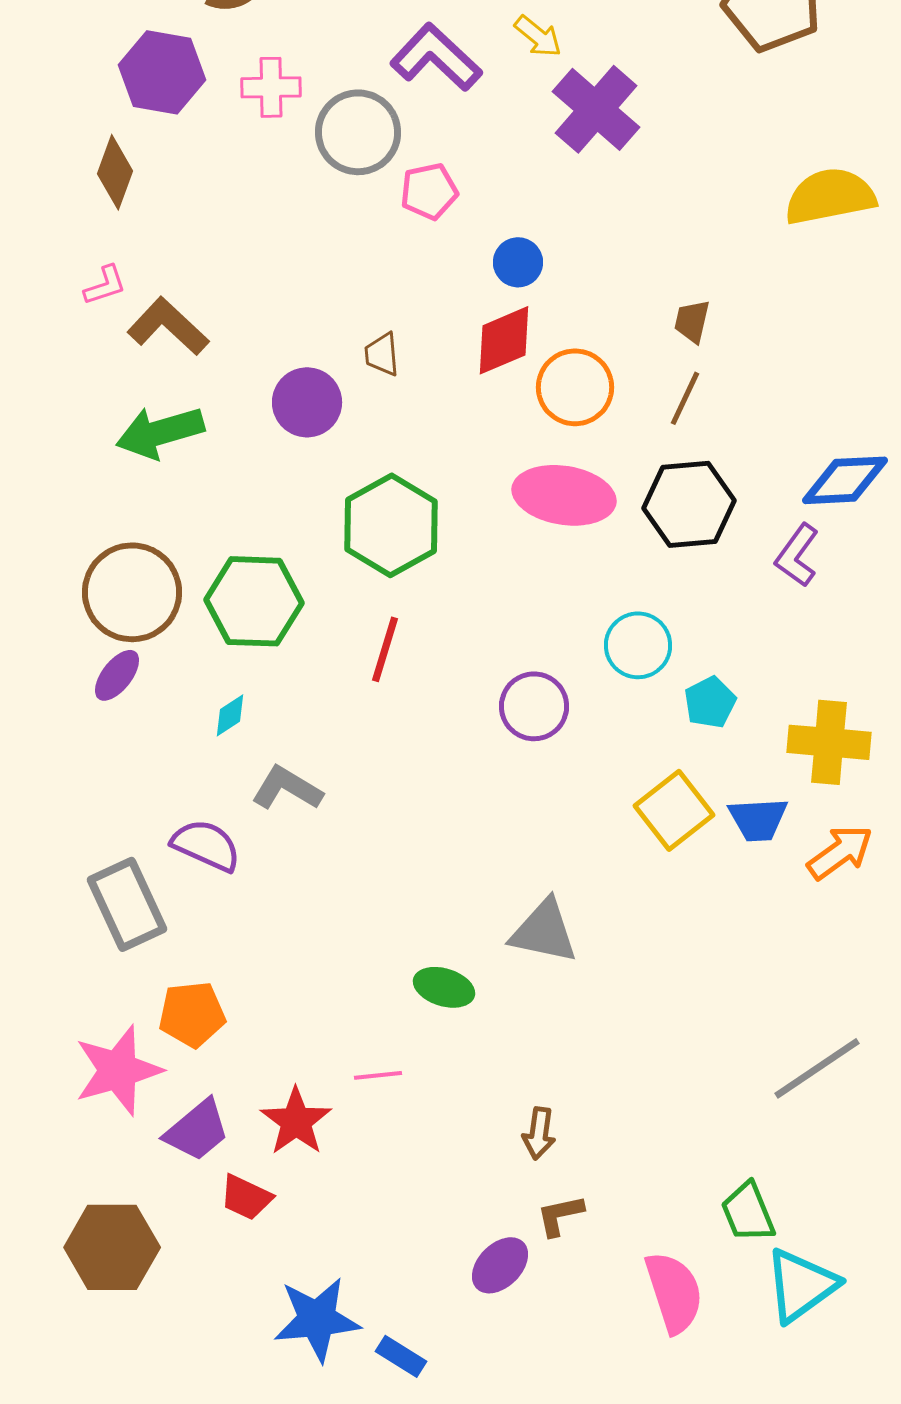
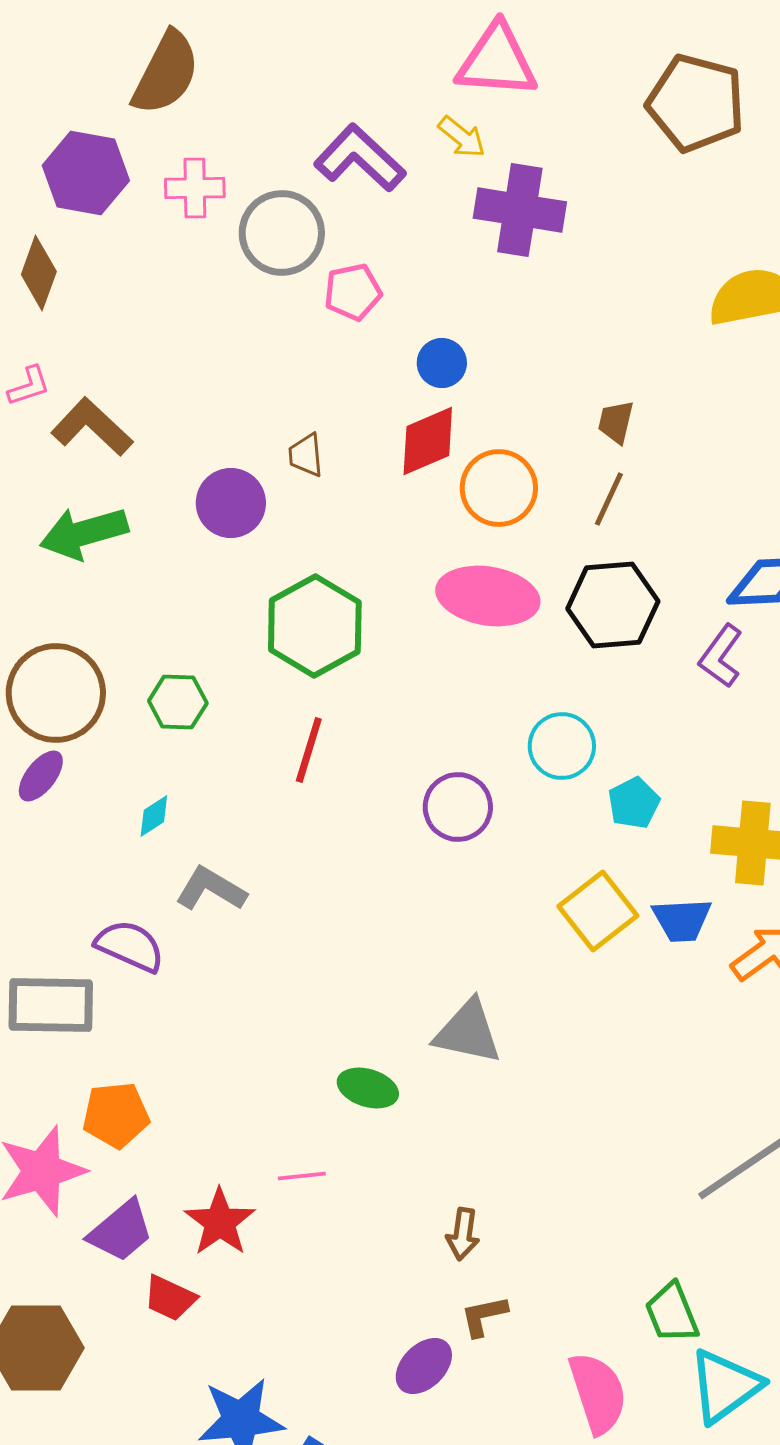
purple cross: (596, 109) -> (520, 210), turned -32
green hexagon: (254, 601) -> (178, 702), size x0.6
gray rectangle: (127, 904) -> (51, 1005), turned -64

